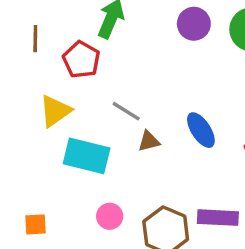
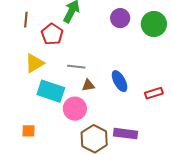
gray line: (126, 111) -> (76, 67), turned -30
pink circle: (110, 216) -> (75, 109), moved, size x1.5
orange square: (35, 224) -> (29, 131), moved

